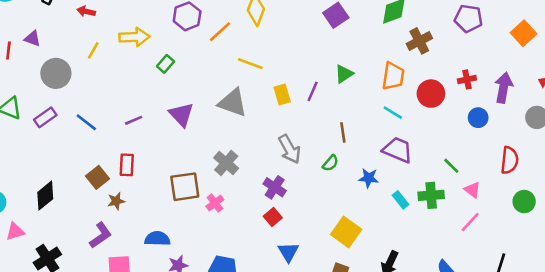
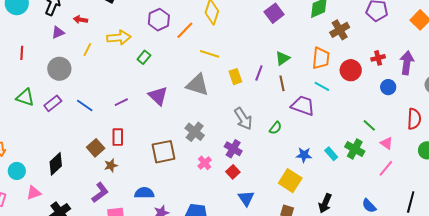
purple triangle: (32, 39) -> (58, 32), moved, turned -40
brown line: (343, 132) -> (282, 83), moved
purple trapezoid: (398, 150) -> (303, 106), moved
blue star: (369, 178) -> (304, 155), moved
green cross: (431, 195) -> (355, 149), turned 36
pink cross: (215, 203) -> (205, 163), moved

